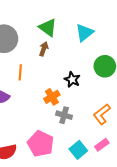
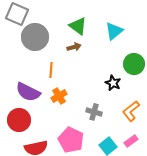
brown arrow: (44, 49) -> (74, 47), turned 56
black star: (72, 80) -> (113, 83), moved
orange cross: (52, 97) -> (59, 96), moved

